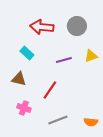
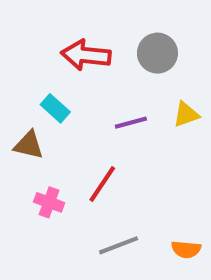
brown triangle: (19, 79) -> (29, 145), moved
pink cross: (24, 108) -> (49, 202), moved

